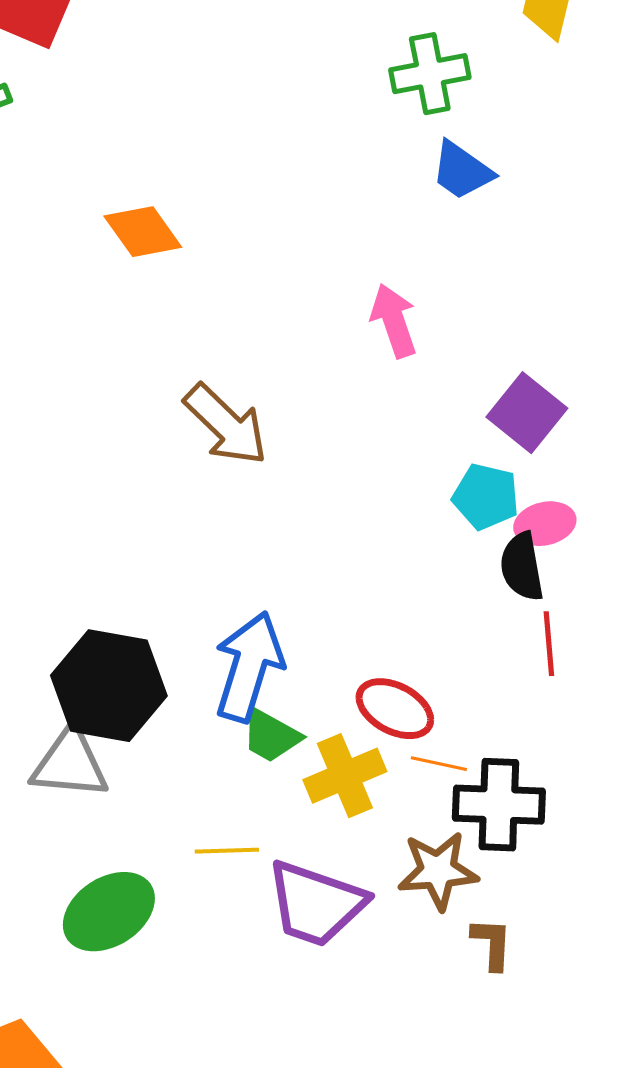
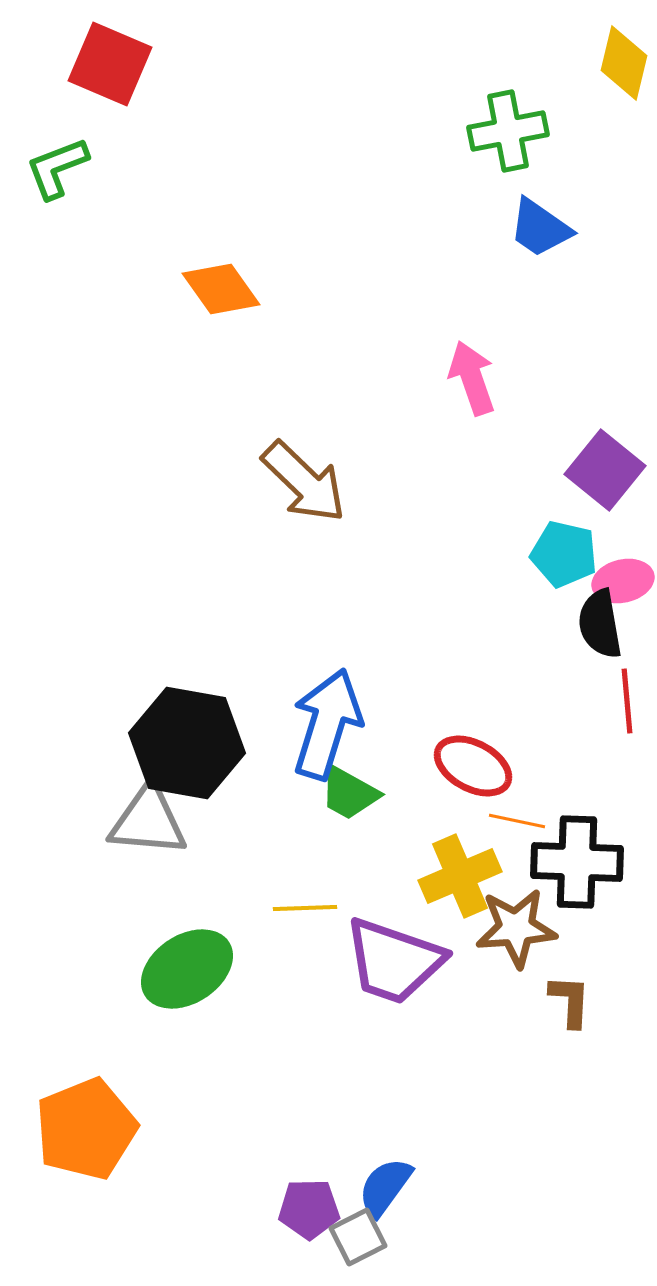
yellow cross: (345, 776) -> (460, 876), moved

